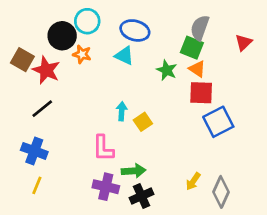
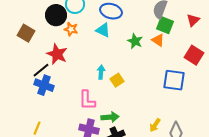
green square: (192, 48) -> (165, 25), moved
red star: (46, 70) -> (57, 54), moved
red square: (201, 93) -> (194, 55), moved, turned 30
blue square: (218, 122) -> (174, 80), turned 35
blue cross: (34, 151) -> (44, 85), moved

